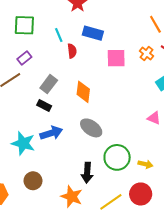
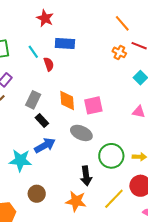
pink square: (116, 58) -> (93, 105), moved
black rectangle: (44, 106) -> (42, 120), moved, turned 32

